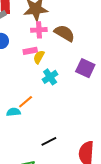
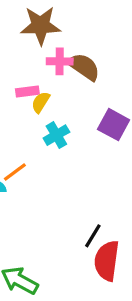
pink cross: (39, 30) -> (60, 61), moved
black line: (49, 141) -> (93, 236), moved, turned -35

